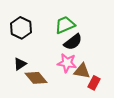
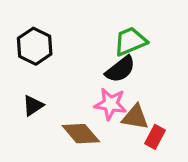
green trapezoid: (65, 25) -> (130, 41), moved
brown diamond: (36, 78) -> (81, 134), moved

